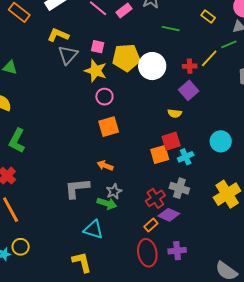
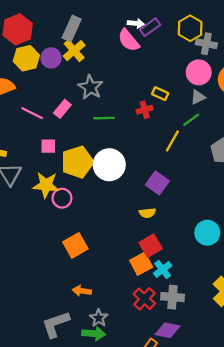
green line: (171, 29) -> (104, 118), moved
pink square: (98, 47) -> (48, 146), moved
red cross: (190, 66) -> (145, 110), moved
pink circle: (104, 97) -> (62, 198), moved
cyan cross: (186, 157) -> (163, 269), moved
red cross: (155, 198) -> (144, 299), moved

